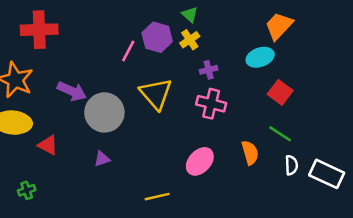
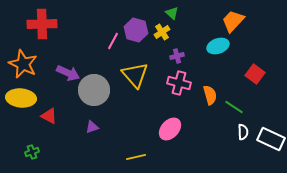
green triangle: (190, 15) -> (172, 13), moved
red square: (280, 92) -> (255, 74), moved
orange semicircle: (250, 153) -> (210, 95), moved

